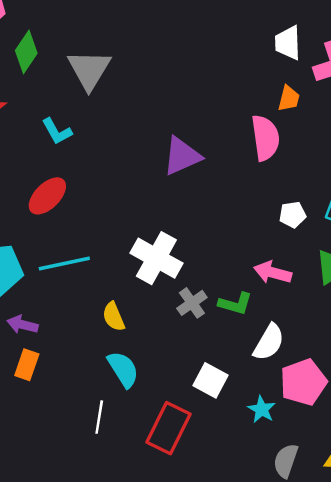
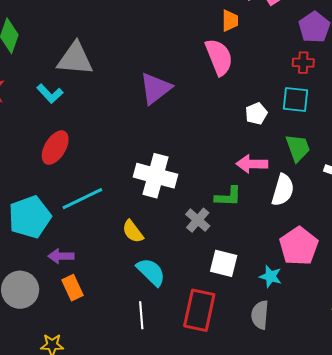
gray triangle: (89, 70) -> (75, 59), moved, turned -42
gray cross: (192, 303) -> (198, 220), moved
white semicircle: (269, 342) -> (283, 190), moved
orange rectangle: (27, 365) -> (72, 288), turned -30
gray semicircle: (286, 461) -> (260, 315), moved

